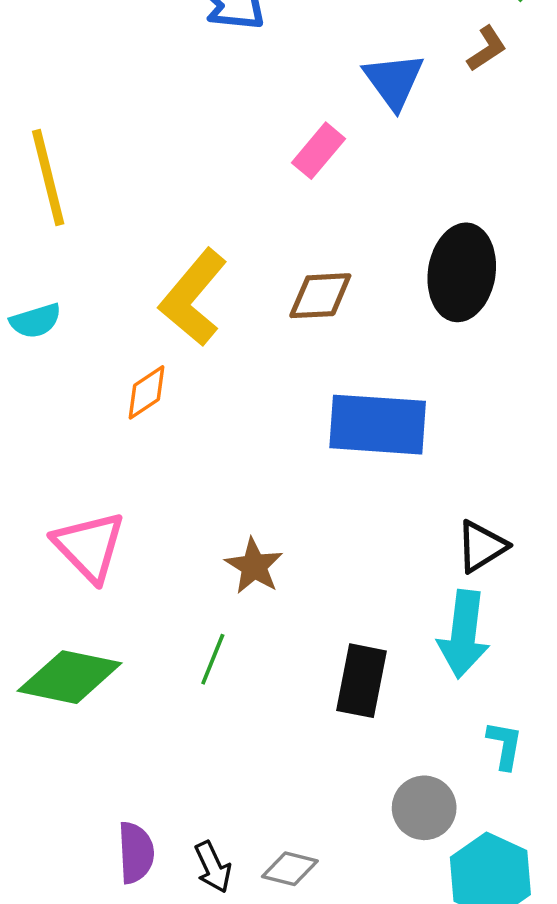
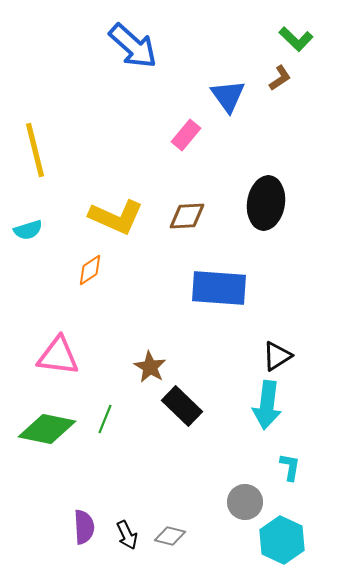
yellow L-shape: (193, 297) -> (116, 217), turned -106
pink triangle: (89, 546) -> (58, 356), turned -39
green line: (213, 659) -> (105, 419), moved
black rectangle: (361, 681) -> (182, 406), moved, turned -57

